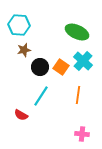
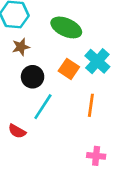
green ellipse: (77, 32) -> (66, 27), moved
black circle: (40, 67) -> (33, 77), moved

